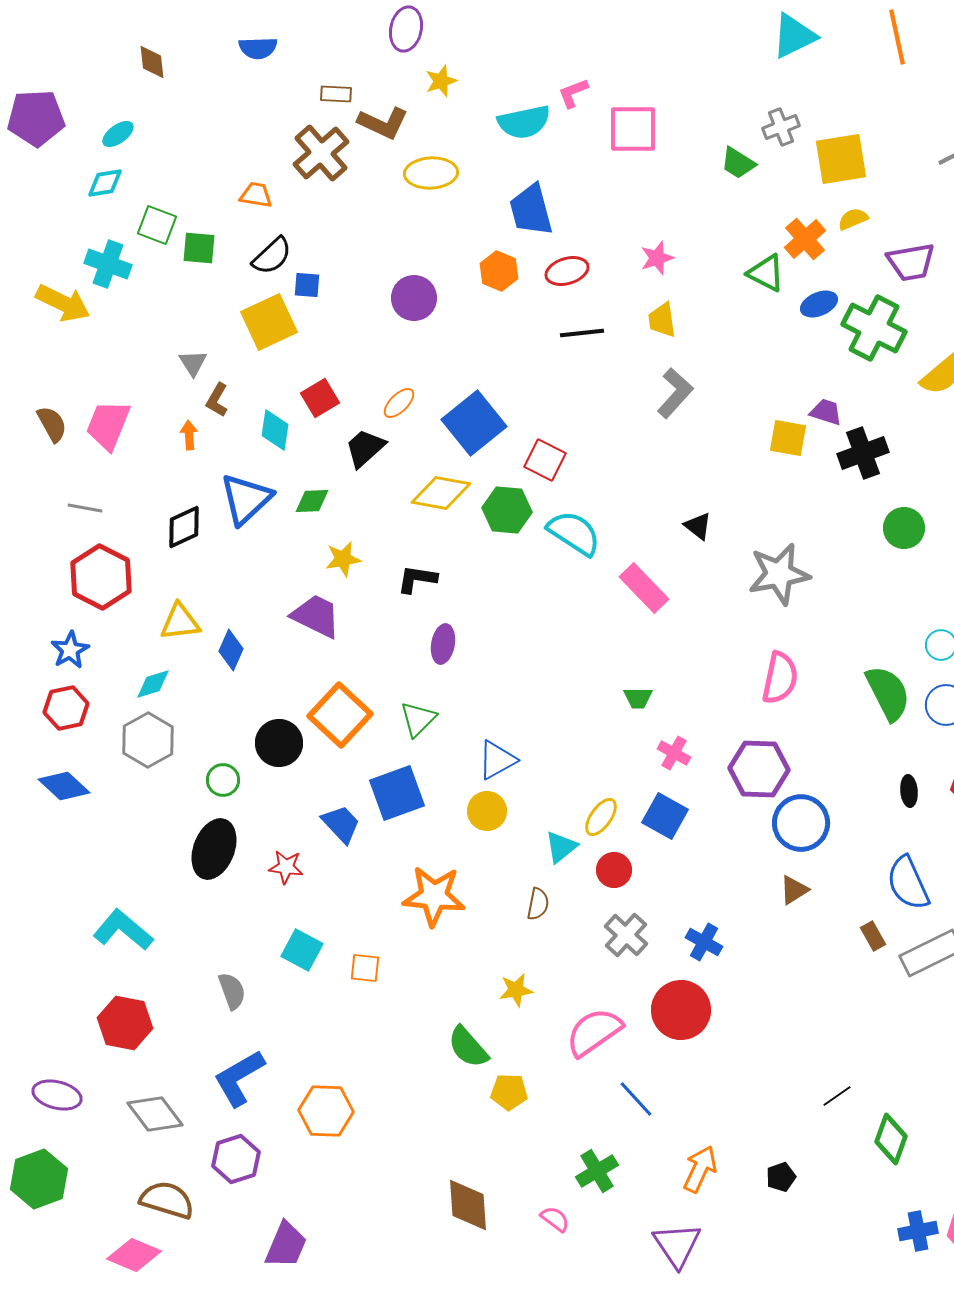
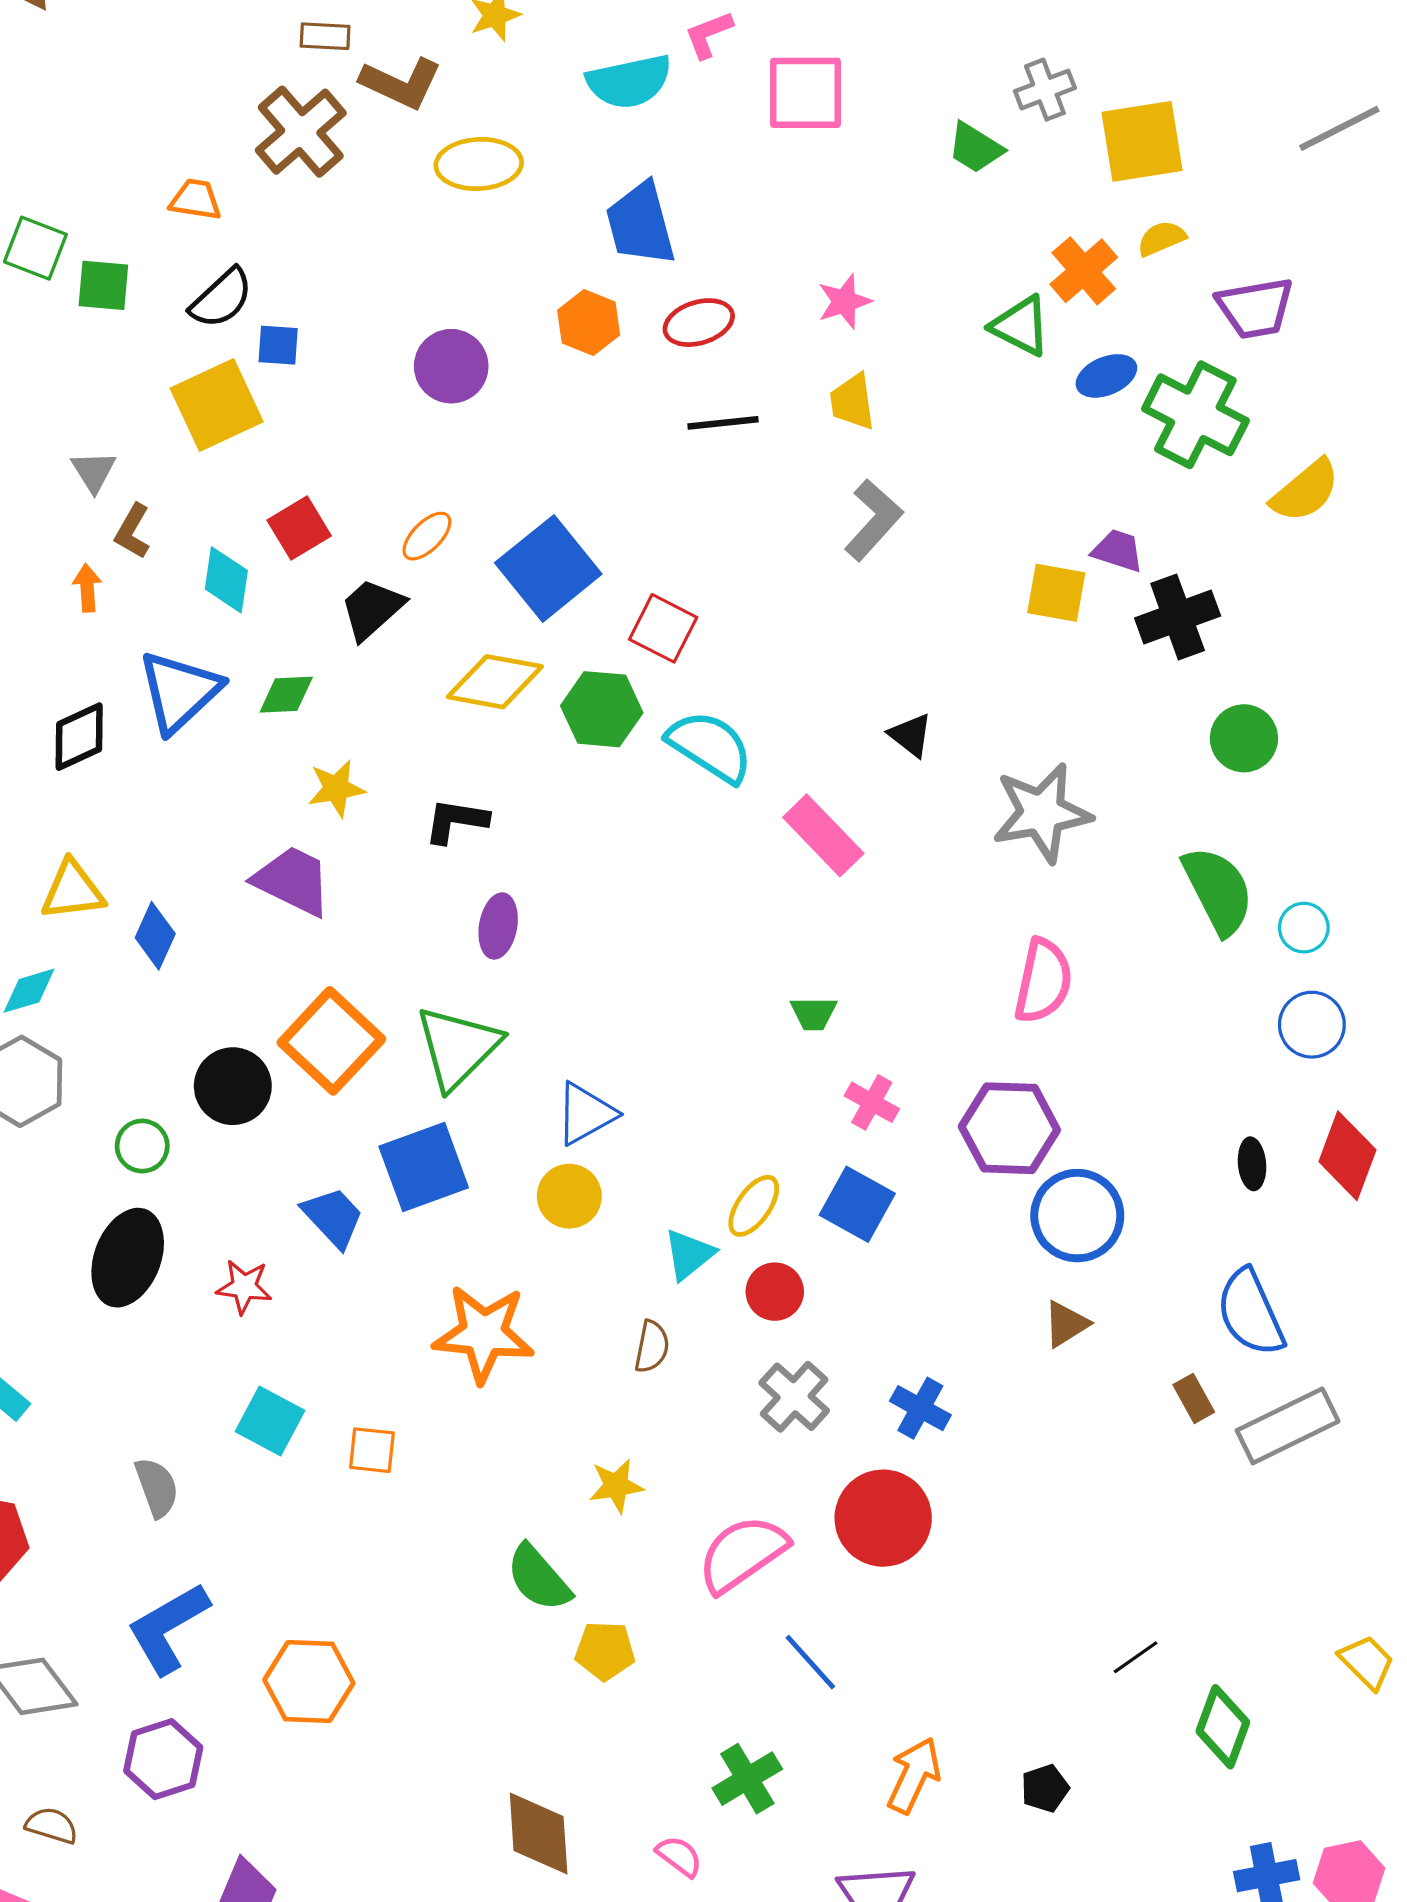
green semicircle: (888, 693) -> (1218, 890), moved
green triangle: (418, 719) -> (458, 1047), size x1.5
brown semicircle: (167, 1200) -> (52, 1825), size x0.6

